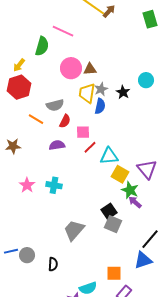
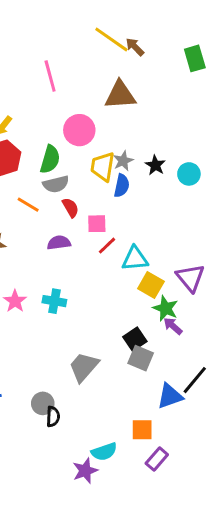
brown arrow: (109, 11) -> (135, 47), turned -88
pink line: (63, 31) -> (50, 76), moved, turned 50
green semicircle: (42, 46) -> (50, 159), moved
brown triangle: (90, 69) -> (120, 95), moved, size x1.6
cyan circle: (146, 80) -> (189, 174), moved
red semicircle: (65, 121) -> (71, 208), turned -56
gray circle: (27, 255) -> (43, 403), moved
blue triangle: (143, 260) -> (170, 396), moved

